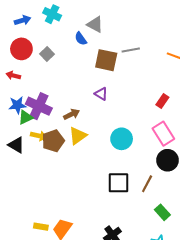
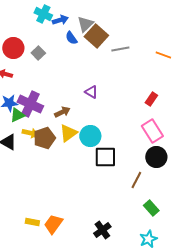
blue arrow: (22, 20) -> (60, 20), moved
gray triangle: (95, 24) -> (85, 24), turned 48
brown square: (106, 60) -> (96, 36), moved, turned 30
cyan circle: (122, 139) -> (90, 136), moved
black square: (118, 183) -> (105, 157), moved

